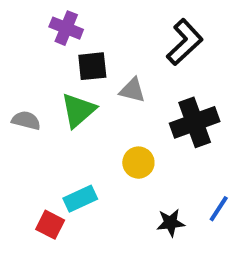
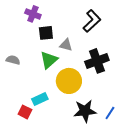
green triangle: (78, 110) -> (49, 60), moved
yellow circle: (138, 163) -> (69, 81), size x1.6
blue line: (219, 209) -> (110, 113), moved
black star: (171, 223) -> (85, 111), size x1.6

